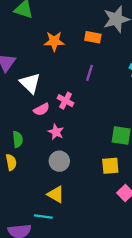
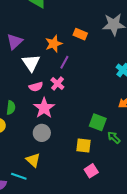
orange rectangle: (93, 37) -> (80, 34), moved
orange star: (54, 41) -> (54, 44), moved, turned -30
purple line: (90, 73) -> (64, 62), moved
pink star: (56, 132) -> (44, 108), size x1.5

